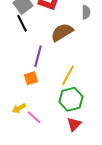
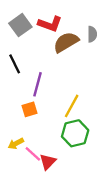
black line: (22, 23) -> (15, 64), moved
brown semicircle: (62, 32) -> (66, 42), moved
red triangle: (74, 124) -> (48, 162), moved

